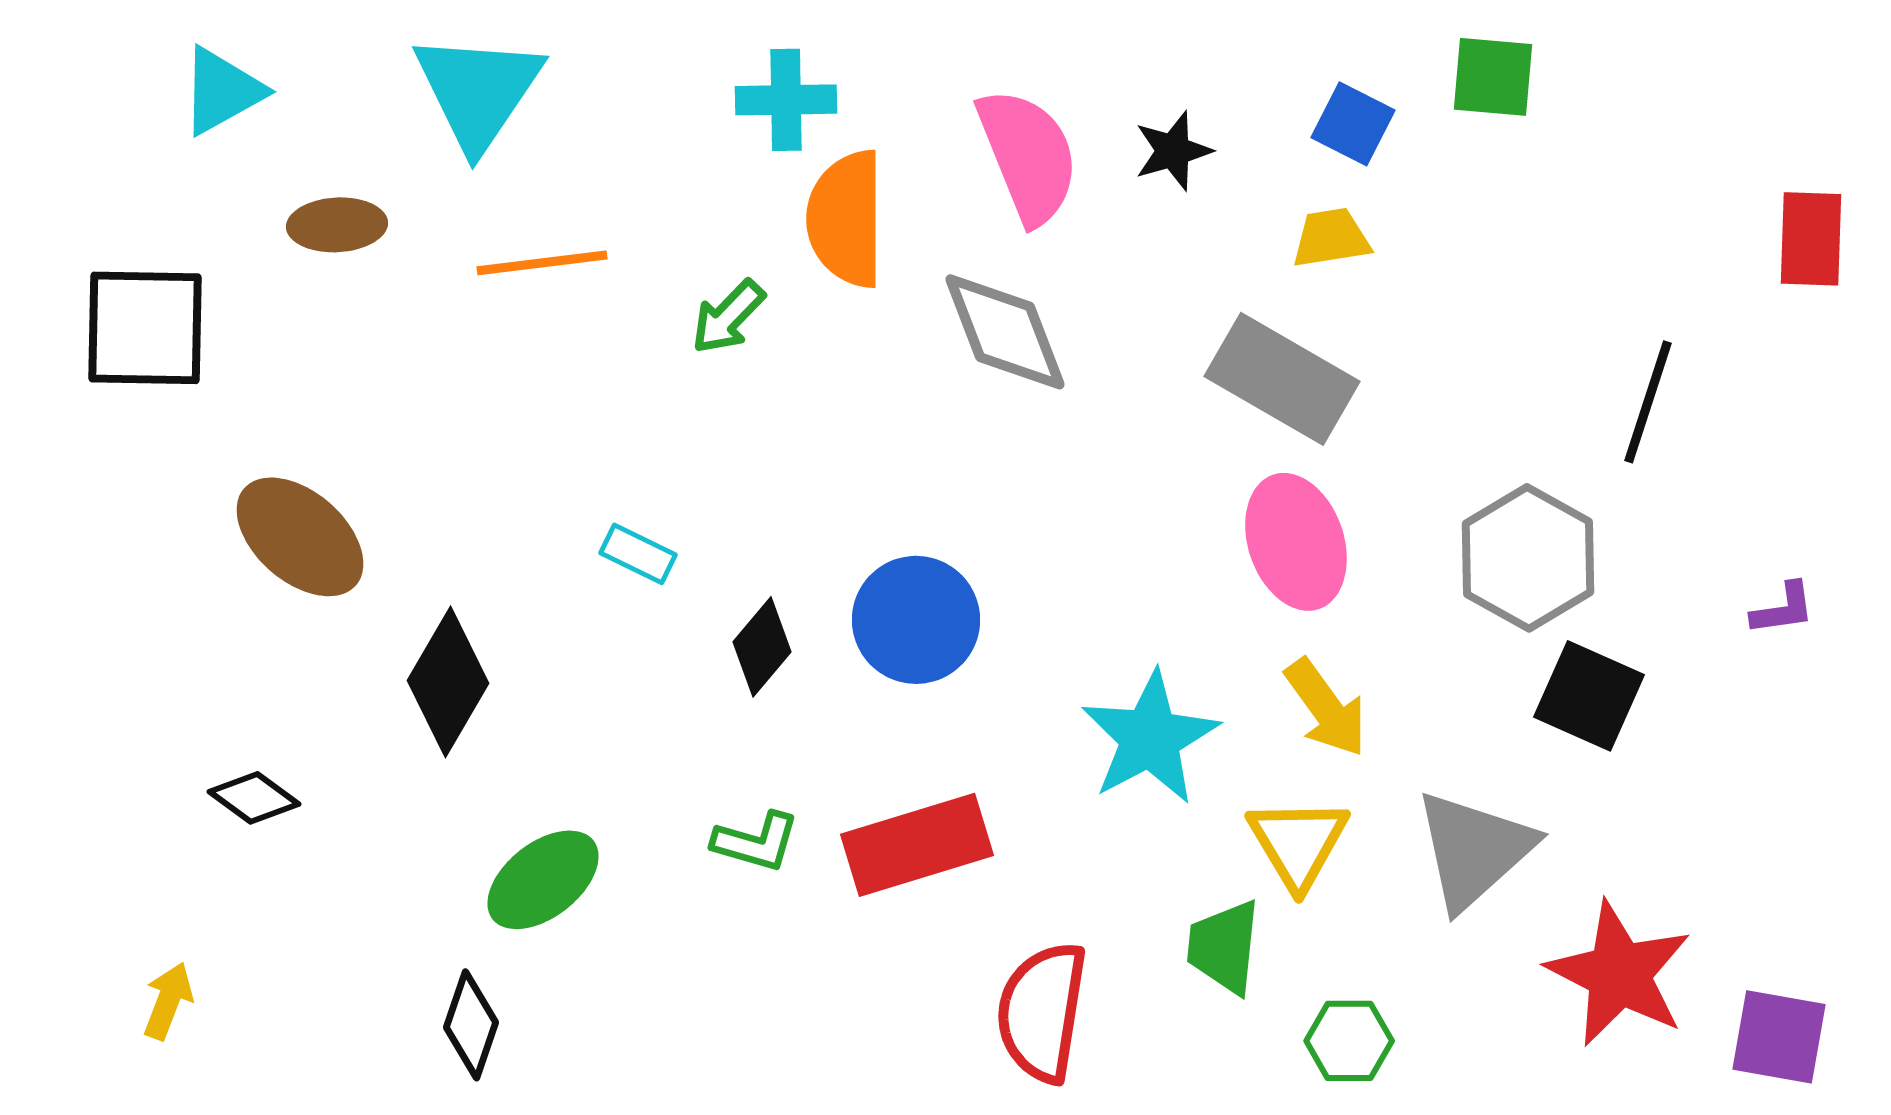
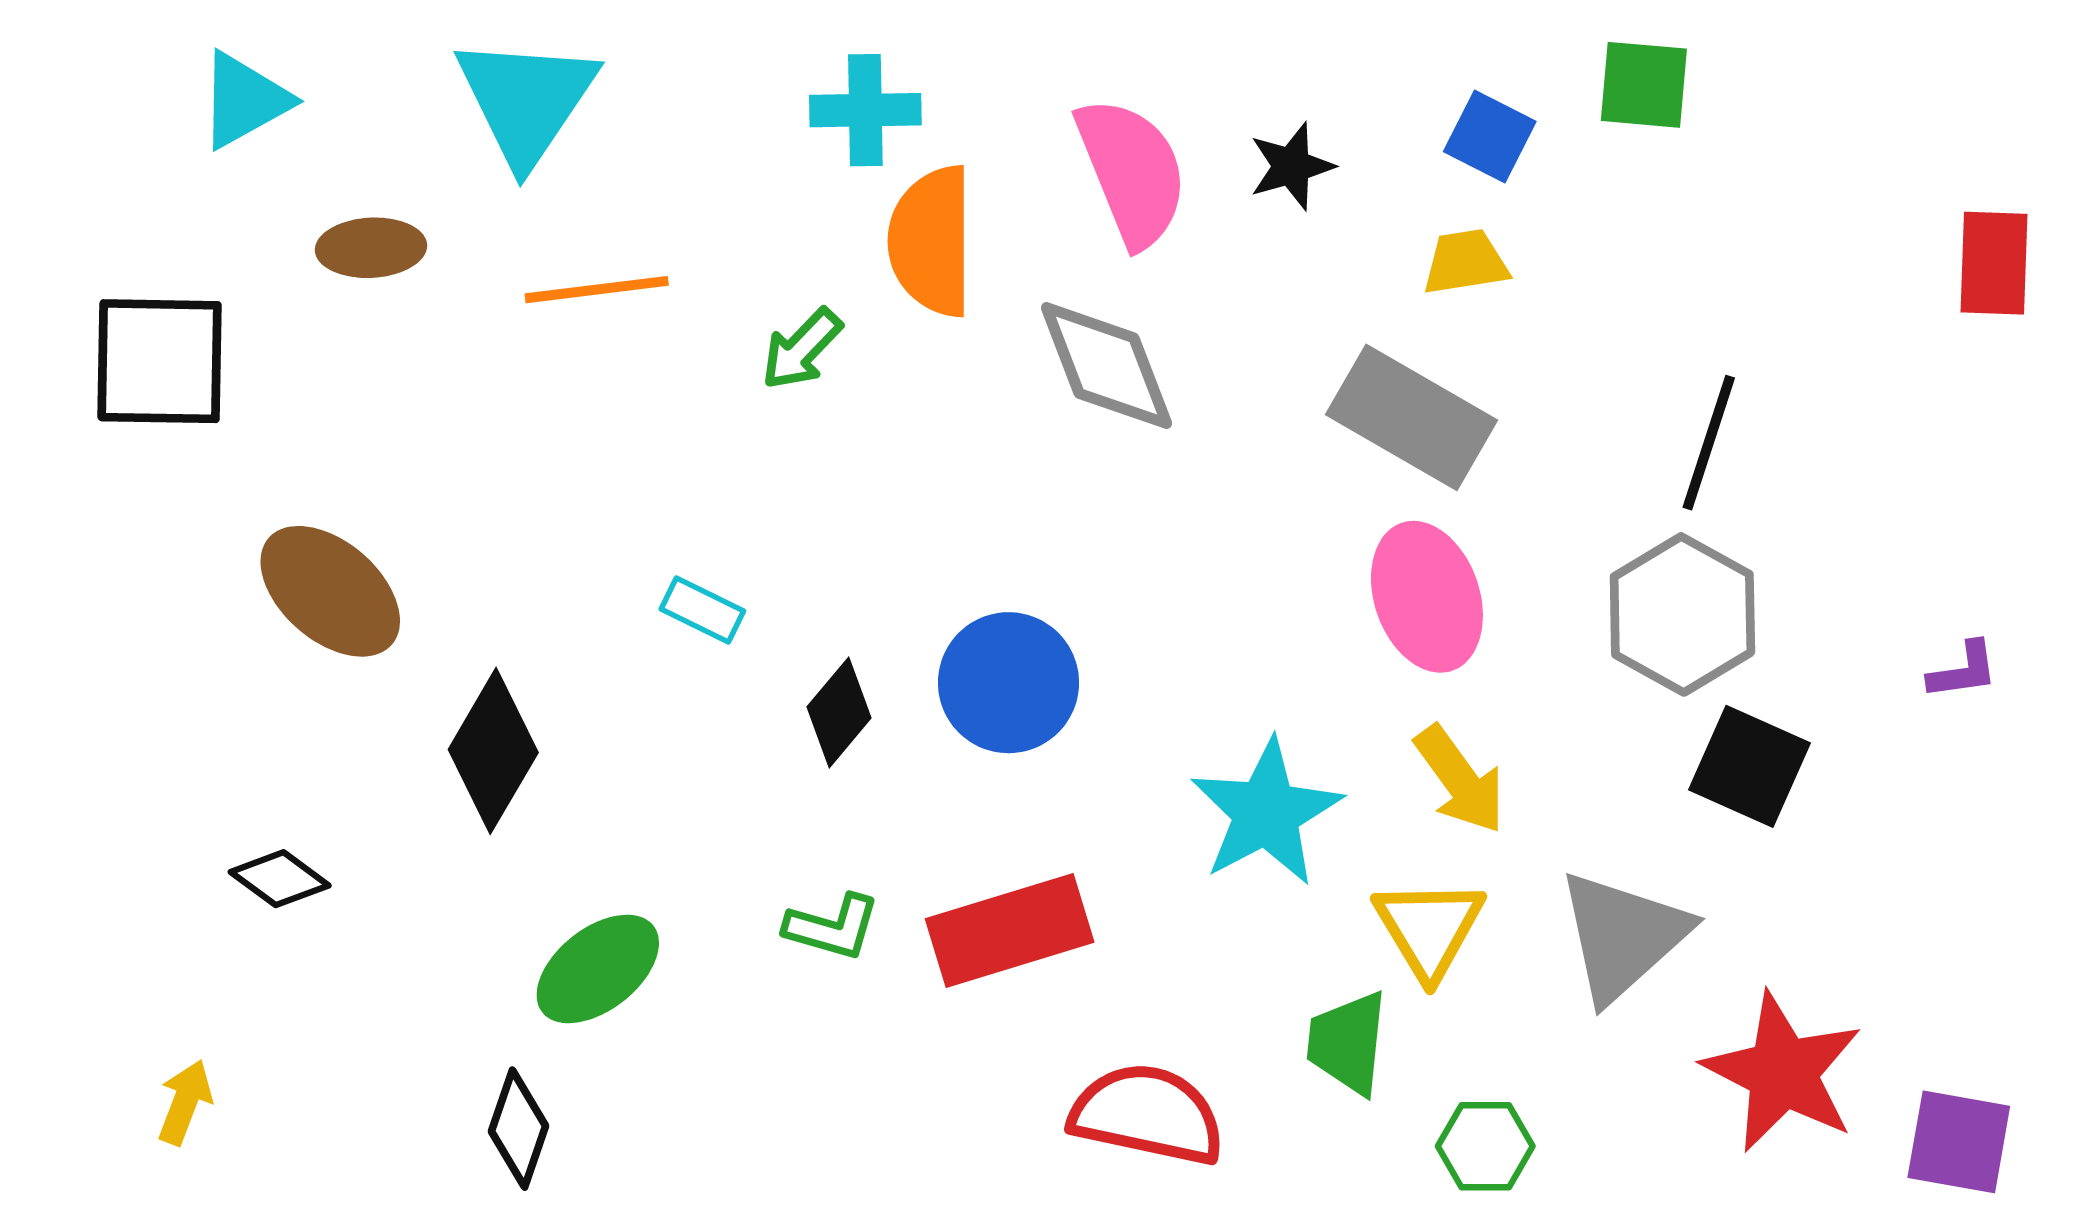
black line: (1648, 402) -> (1709, 443), moved
red semicircle: (1042, 1012) -> (1147, 1114), turned 93

